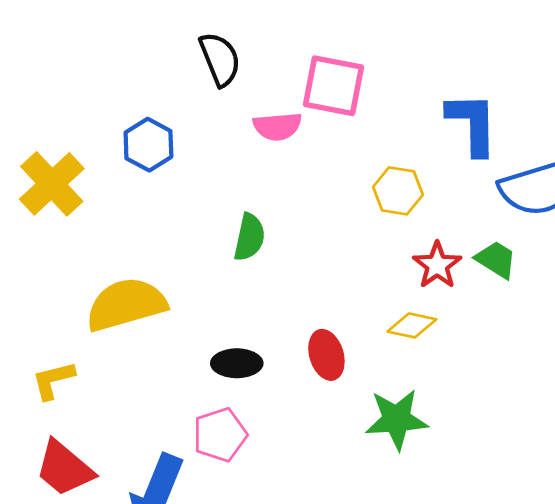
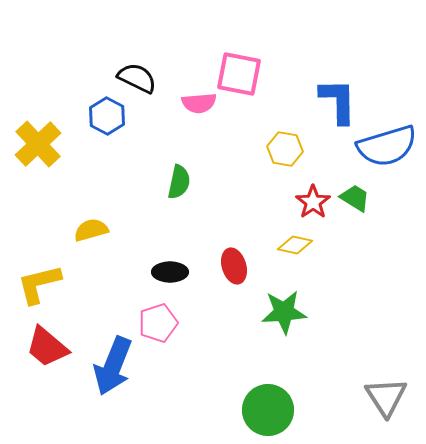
black semicircle: (220, 59) -> (137, 78), moved, turned -42
yellow semicircle: (126, 304) -> (91, 230), size x0.6
yellow L-shape: (53, 380) -> (39, 284), size x1.4

